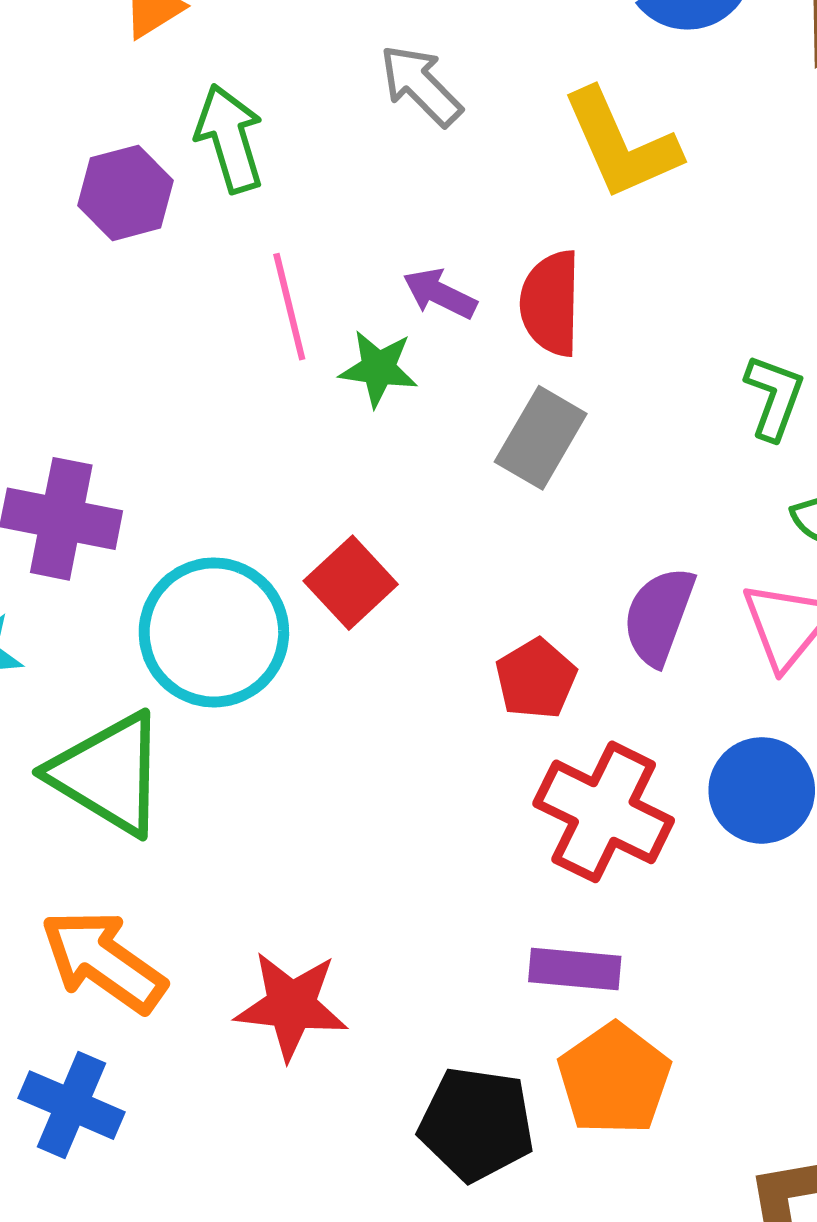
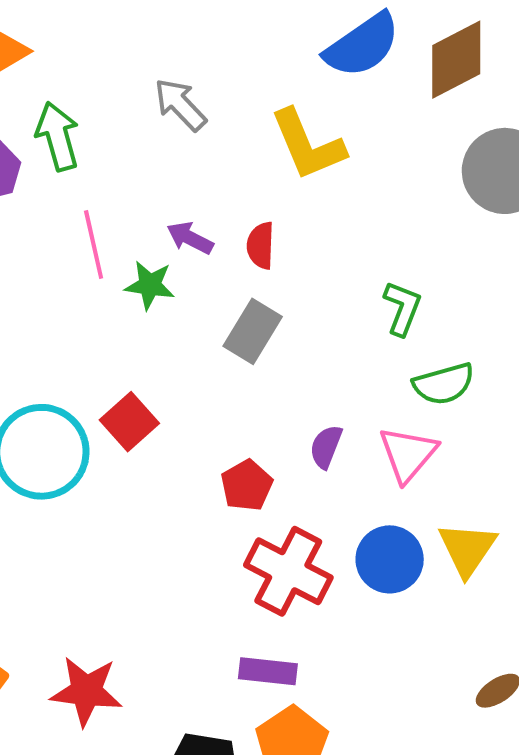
red semicircle: (551, 303) -> (261, 245), size x0.7
purple semicircle: (659, 616) -> (326, 447), size x0.7

